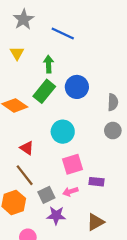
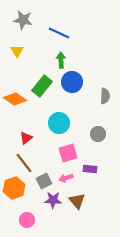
gray star: (23, 19) -> (23, 20), turned -30
green arrow: (49, 64) -> (61, 60), moved
gray circle: (113, 131) -> (98, 134), moved
red triangle: (27, 148) -> (26, 138), turned 48
brown triangle: (95, 222) -> (77, 201), moved, turned -42

